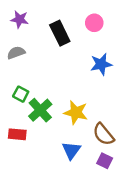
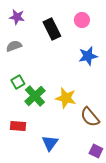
green square: (21, 94) -> (18, 82), turned 32
red rectangle: (17, 134) -> (18, 126), moved
blue triangle: (71, 150) -> (50, 143), moved
purple square: (105, 161) -> (96, 151), moved

